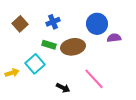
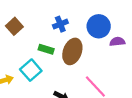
blue cross: (53, 22) -> (60, 24), moved
brown ellipse: (73, 47) -> (72, 51), turned -60

